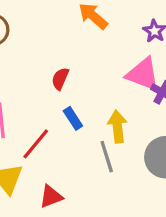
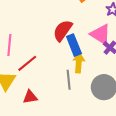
red semicircle: (60, 79) -> (63, 31), moved, size x1.6
blue rectangle: (73, 118) -> (74, 45), moved, size x1.5

